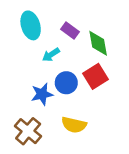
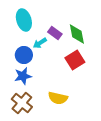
purple rectangle: (70, 30) -> (55, 33), moved
blue circle: (66, 83) -> (24, 55), moved
blue star: (42, 94) -> (23, 76), moved

